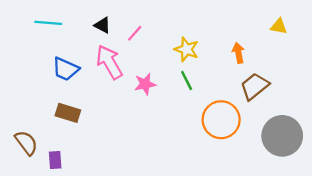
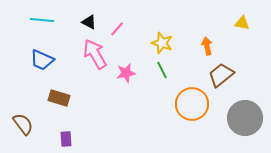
blue trapezoid: (66, 69) -> (42, 60), moved
purple rectangle: (55, 160) -> (66, 139), moved

